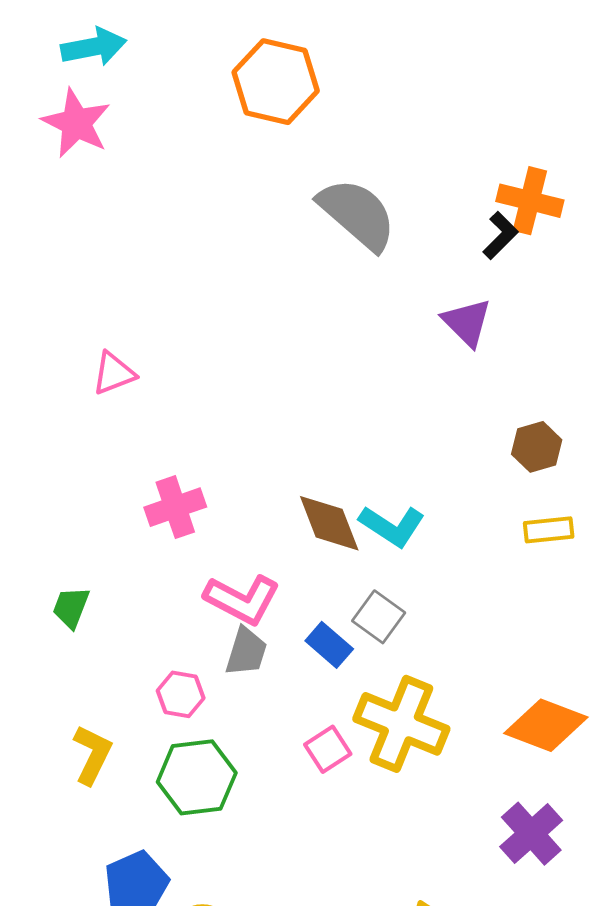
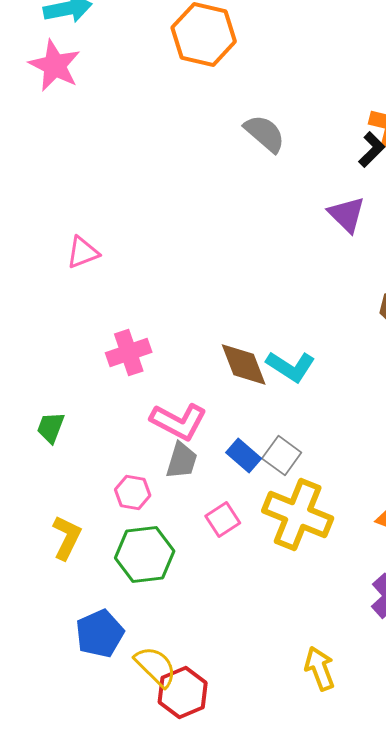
gray semicircle: (357, 214) -> (265, 134), size x0.7
gray square: (379, 617) -> (282, 456), moved
pink square: (328, 749) -> (223, 520), moved

